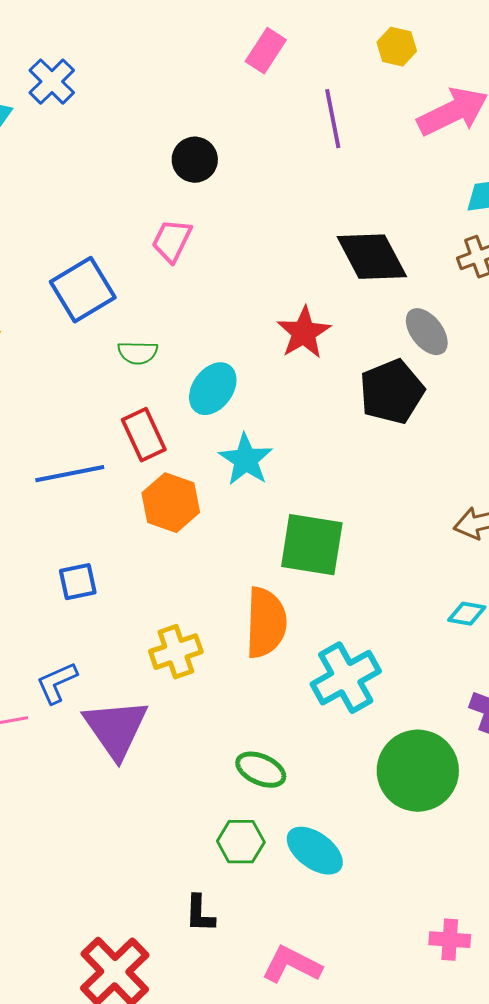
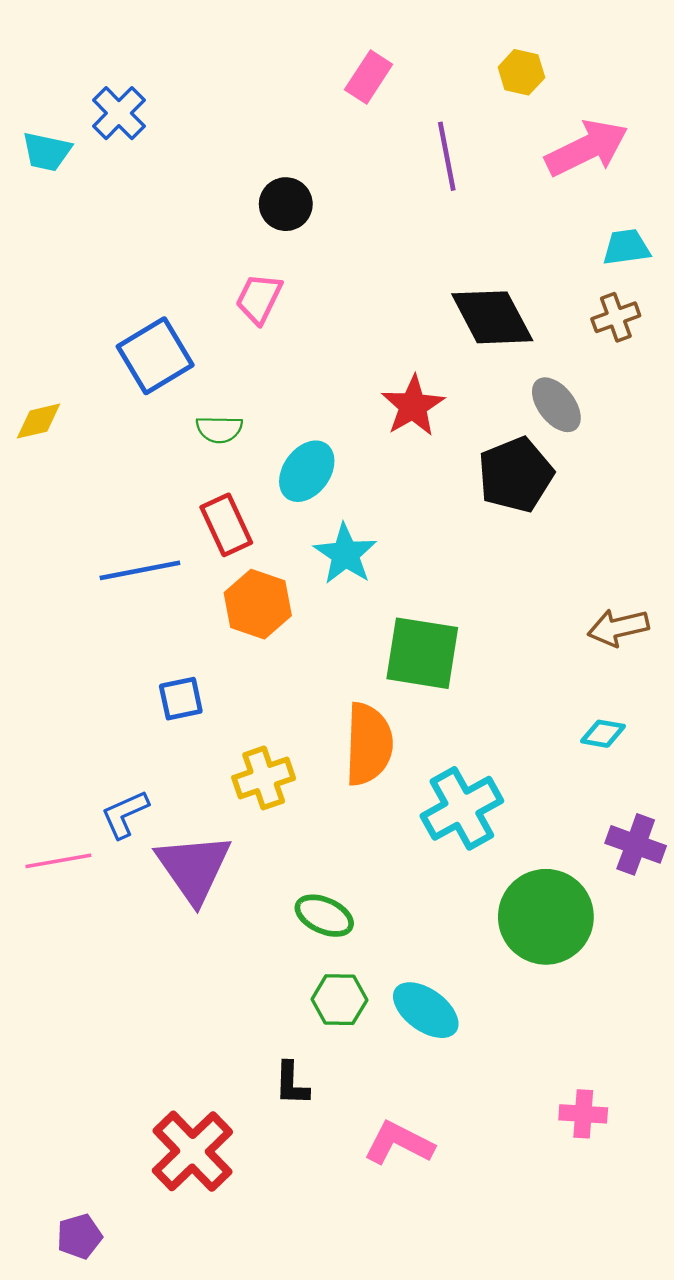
blue square: (78, 582) -> (181, 699), moved
green ellipse: (261, 770) -> (324, 916), moved

